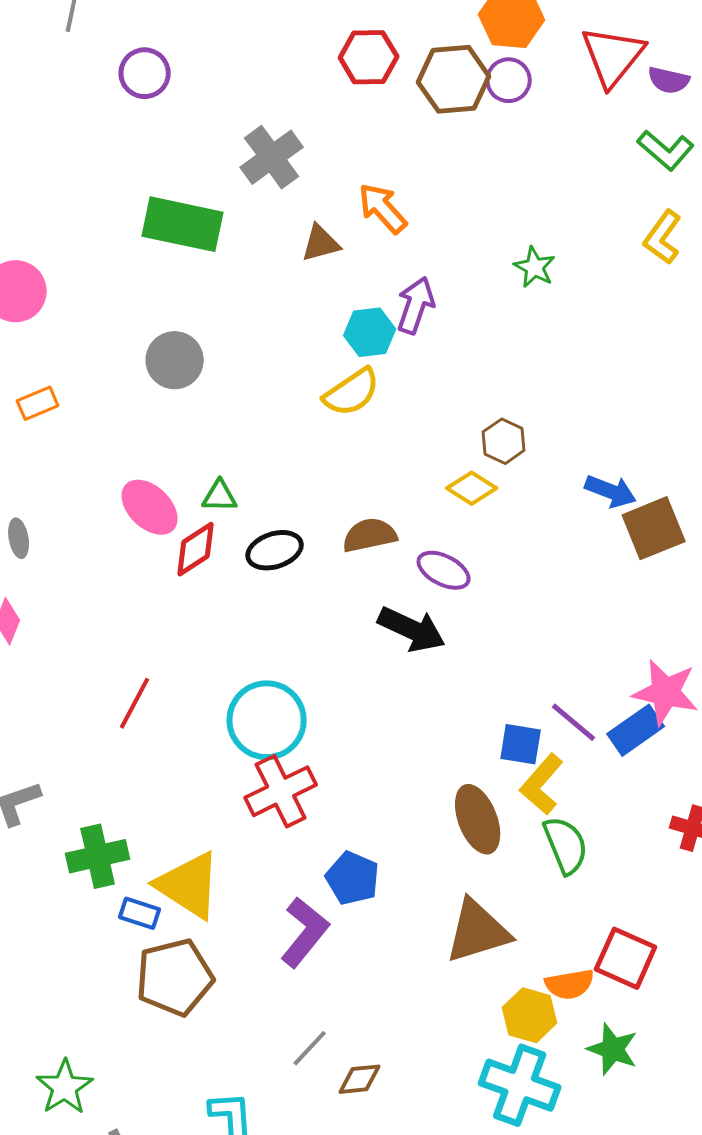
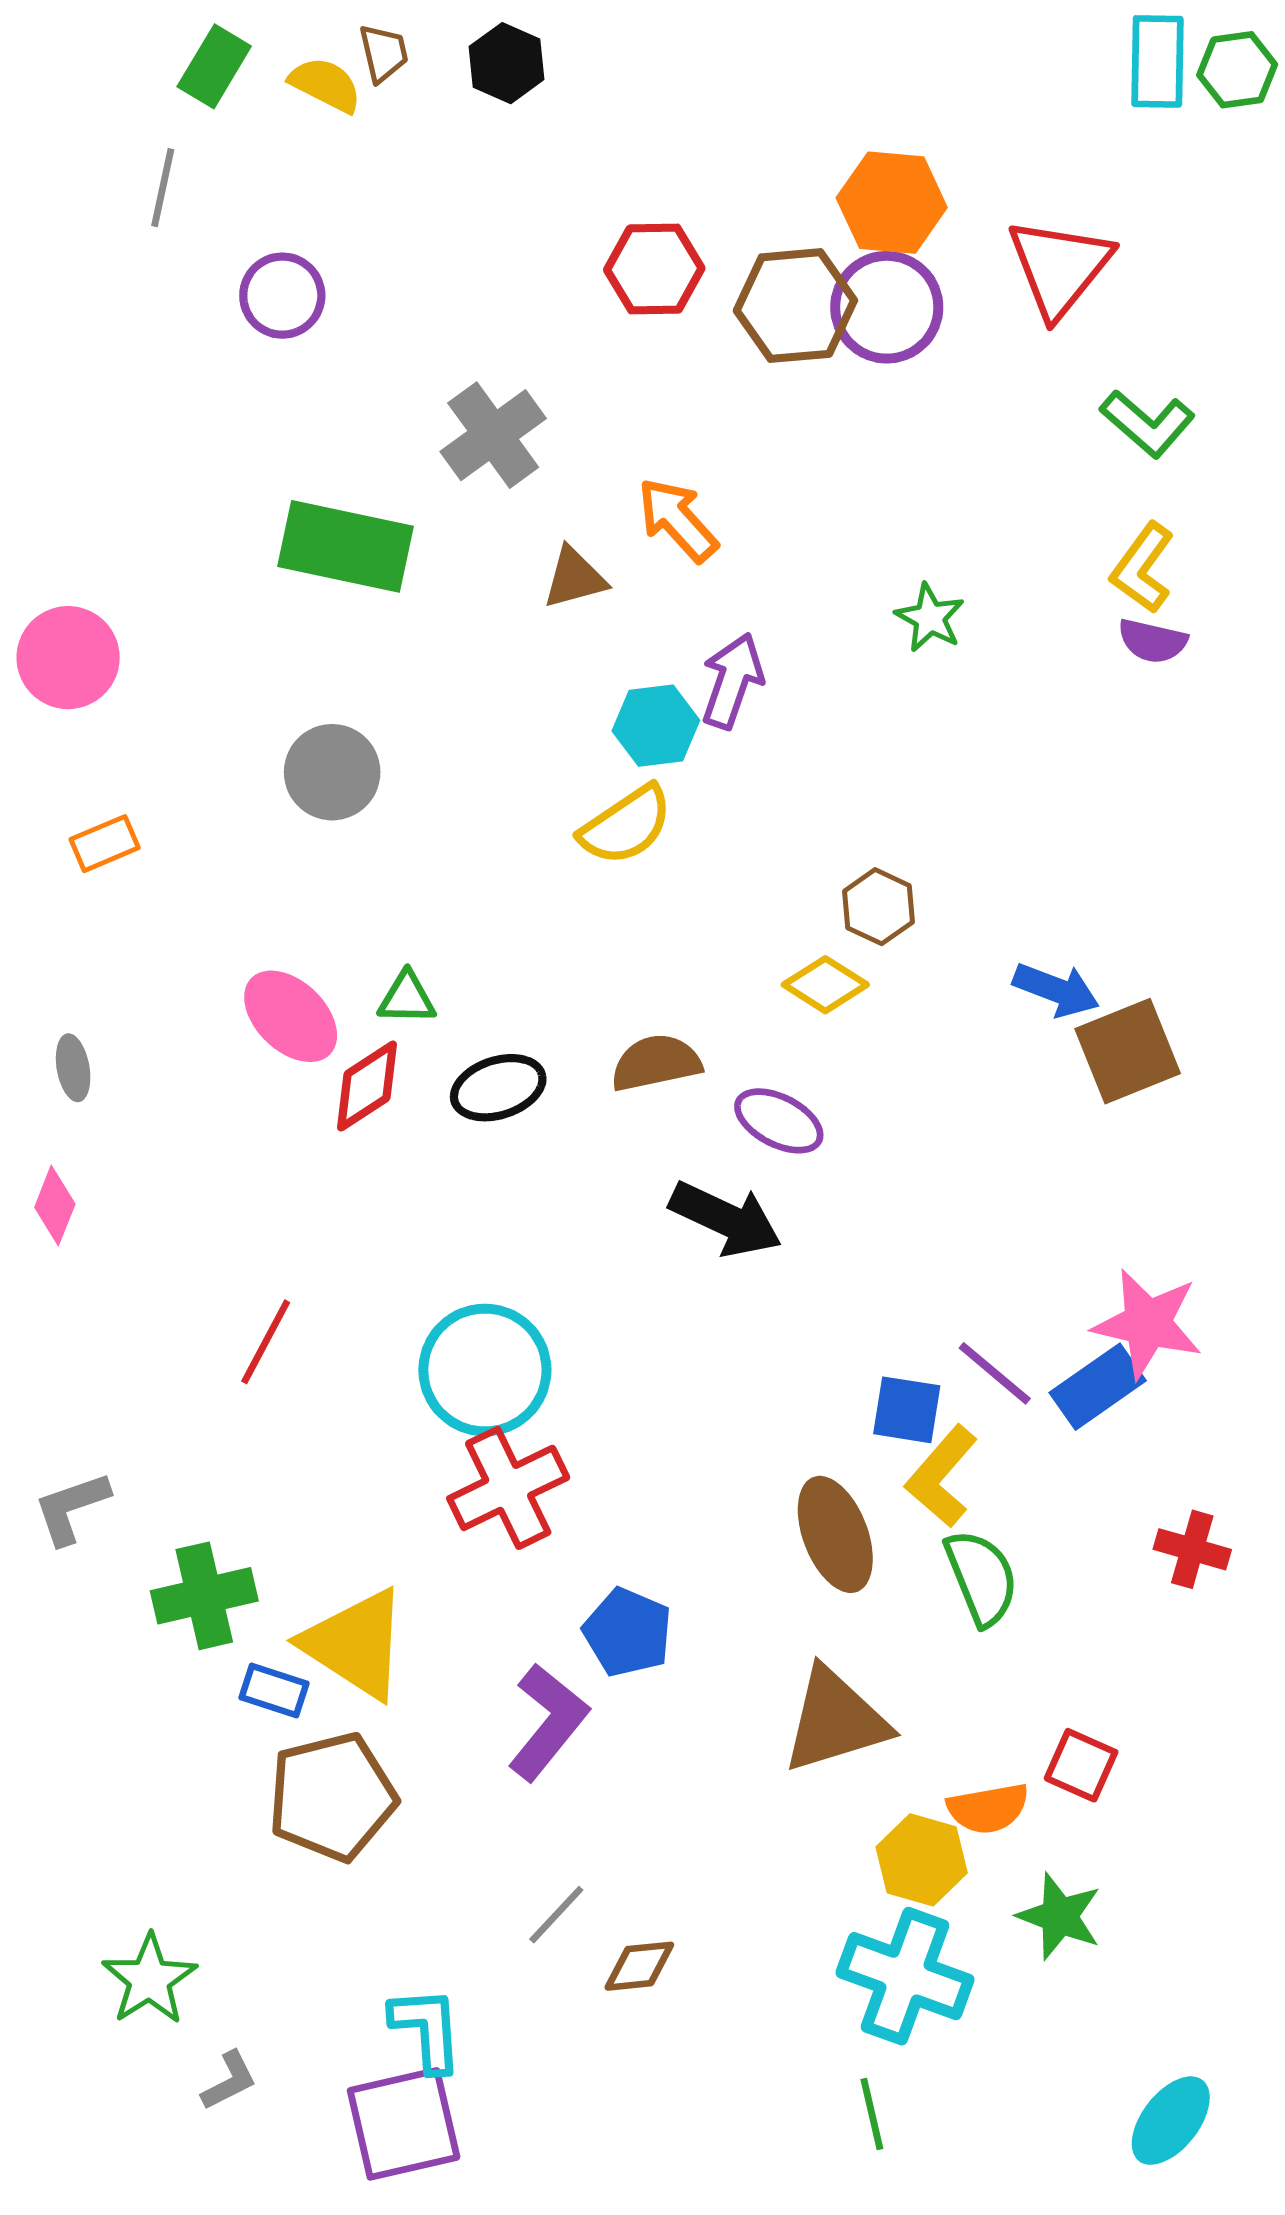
purple circle: (509, 80) -> (887, 307), size x1.5
purple semicircle: (669, 80) -> (1152, 641), moved
red square: (626, 958) -> (1081, 1765), size x0.7

